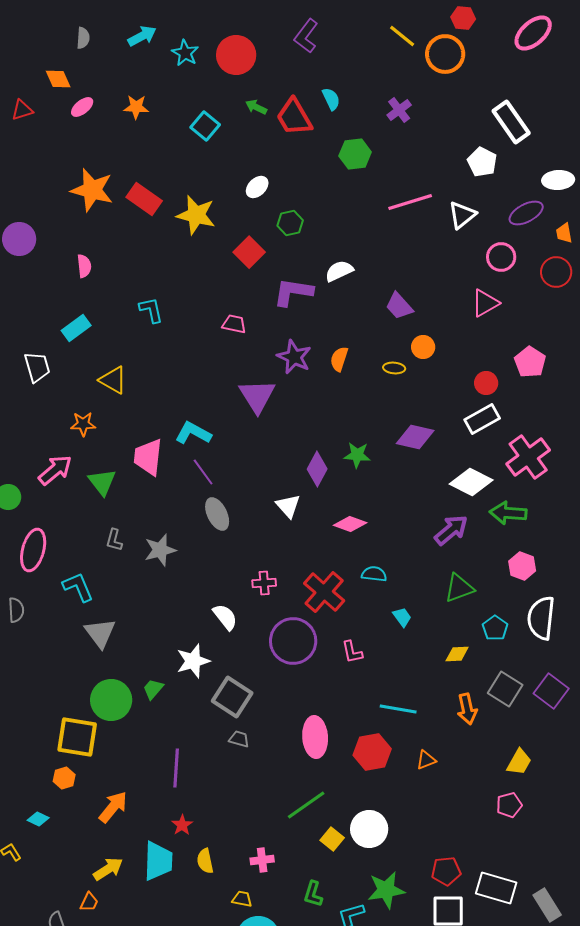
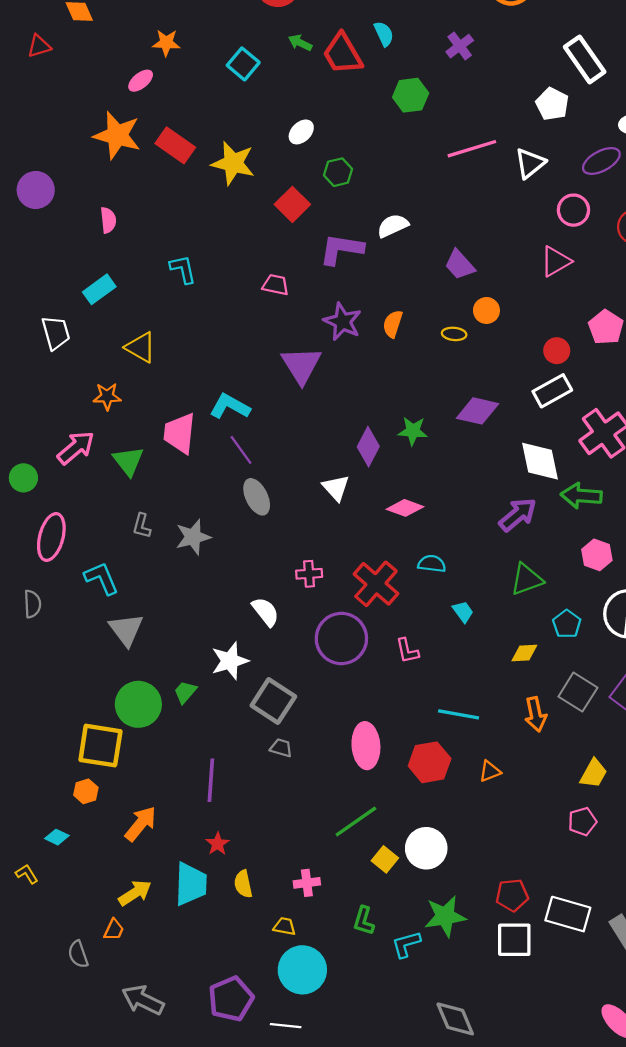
pink ellipse: (82, 107) -> (141, 81), moved
white diamond: (471, 482) -> (540, 461), turned 51

